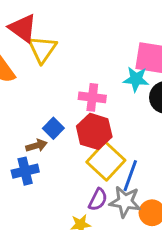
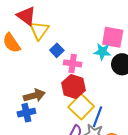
blue square: (53, 128) -> (57, 50), moved
brown arrow: (36, 146) -> (34, 96), size x1.5

